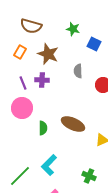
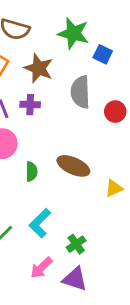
green star: (73, 29) -> (73, 33), size x1.6
gray semicircle: (78, 71) -> (80, 92), size x1.6
green cross: (89, 176) -> (76, 244), moved, turned 32

